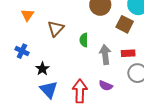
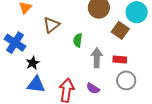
blue cross: (22, 51) -> (15, 43), size x1.5
blue triangle: (49, 90) -> (36, 85), turned -48

